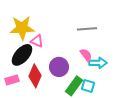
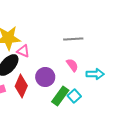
cyan arrow: (98, 63) -> (95, 74), moved
cyan square: (88, 86) -> (74, 96), turned 32

